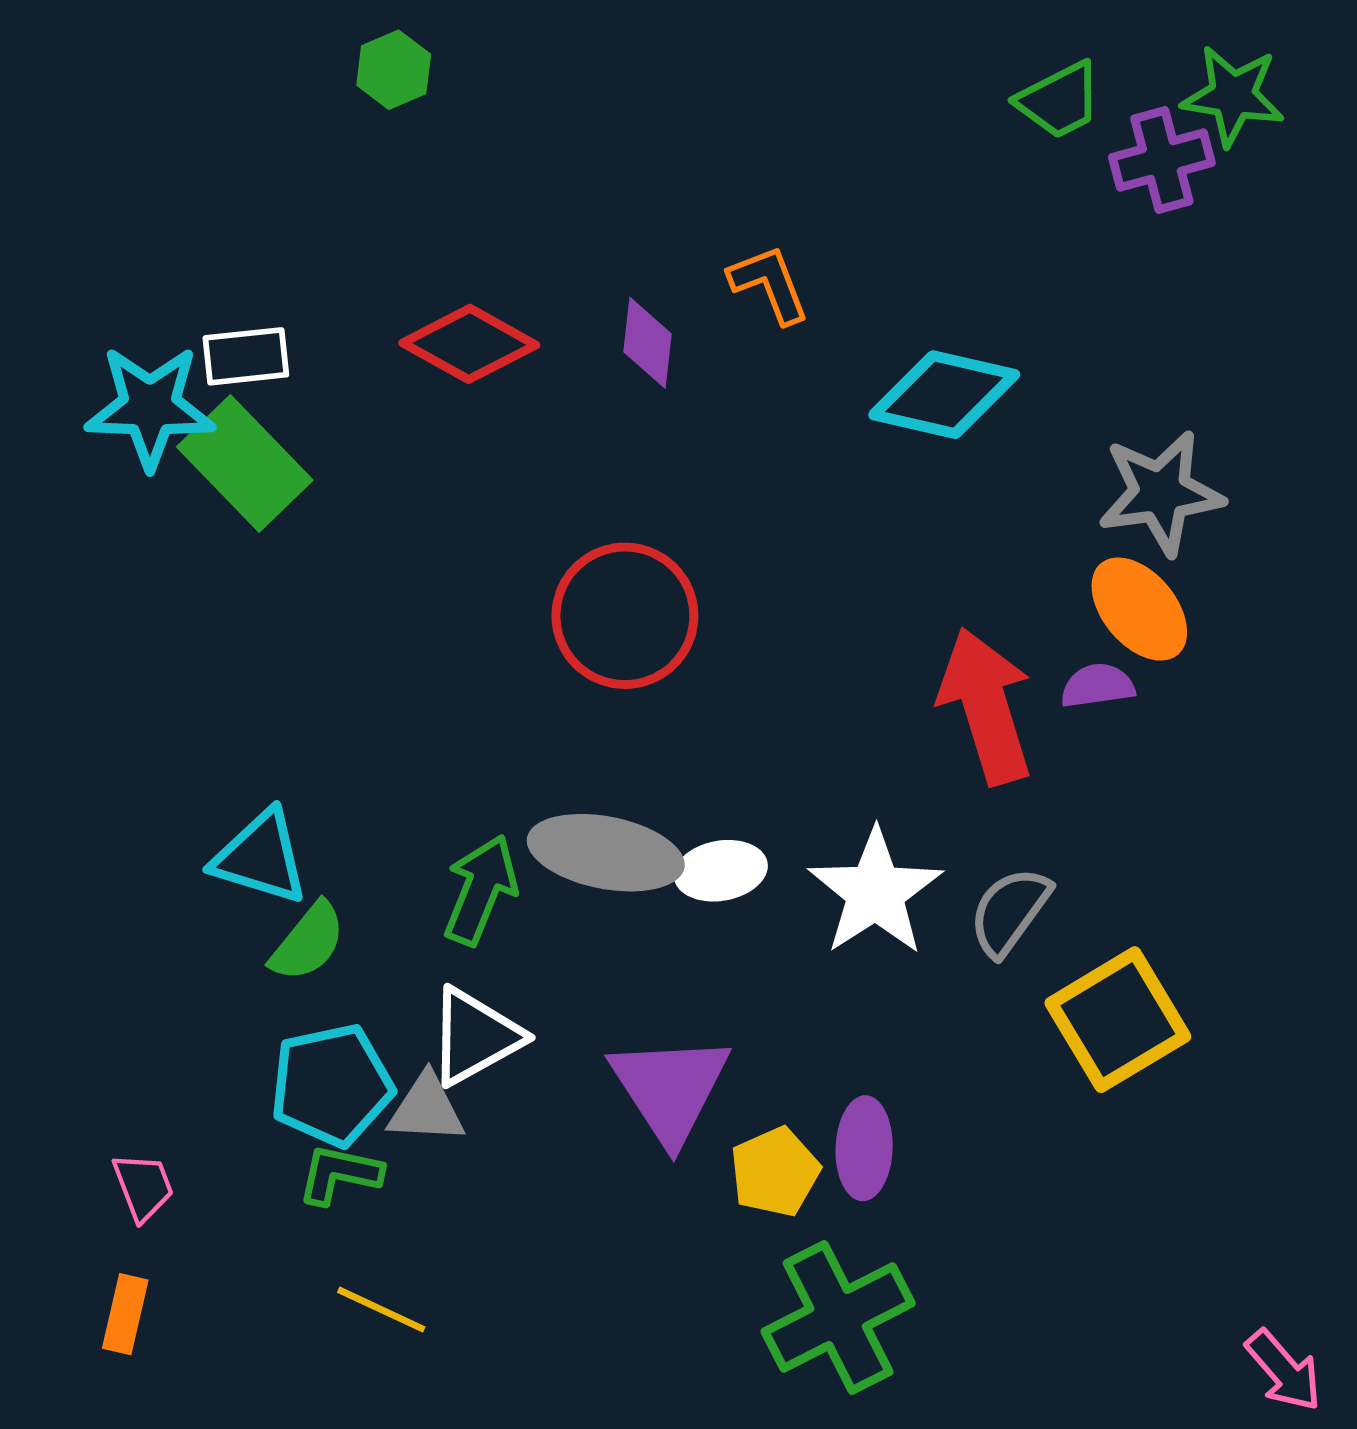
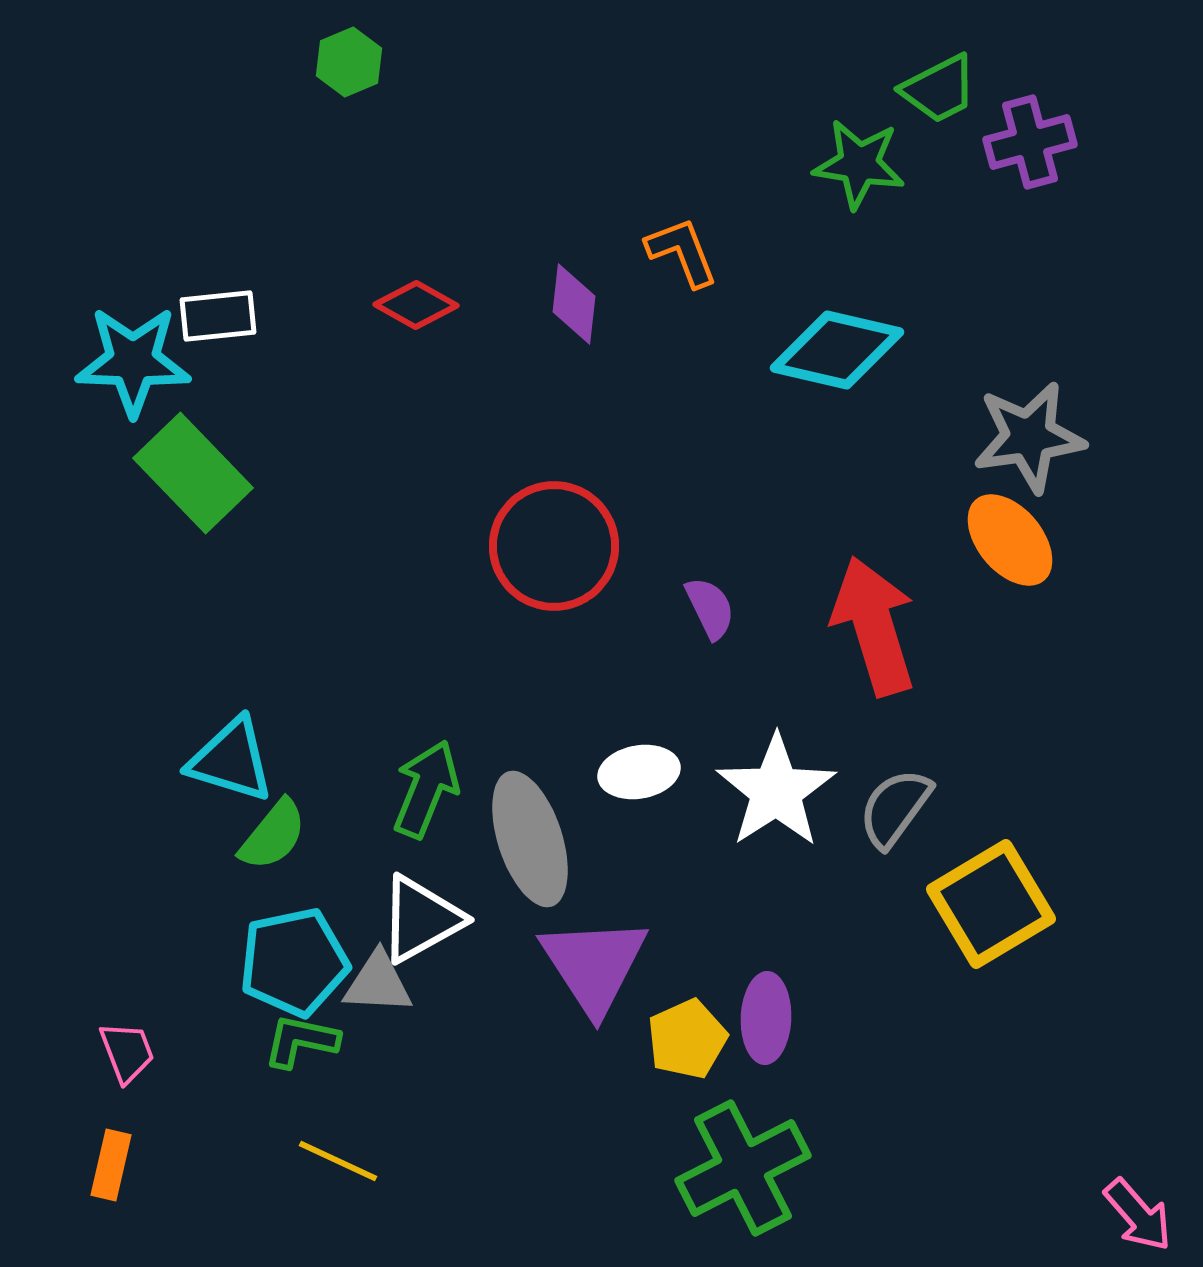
green star: (1233, 96) -> (859, 164), moved
red diamond: (469, 344) -> (416, 305), size x0.7
green rectangle: (245, 463) -> (193, 473), moved
purple semicircle: (1098, 686) -> (710, 608), moved, turned 72
gray ellipse: (606, 853) -> (530, 839), moved, turned 61

